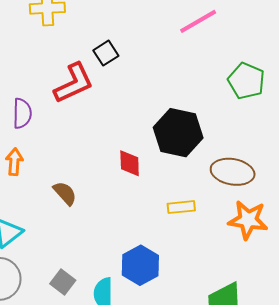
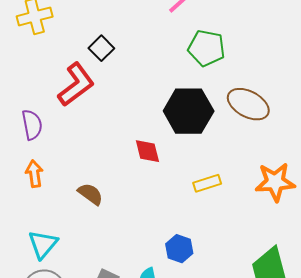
green pentagon: (246, 81) -> (206, 48), moved
brown ellipse: (233, 172) -> (248, 104), moved, turned 30
blue hexagon: (140, 265) -> (179, 249), size x0.7

